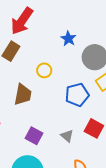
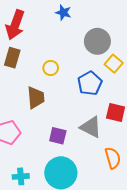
blue star: (68, 39) -> (63, 13), moved
gray triangle: (67, 136) -> (91, 127), size x1.6

